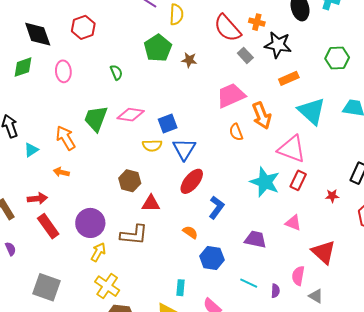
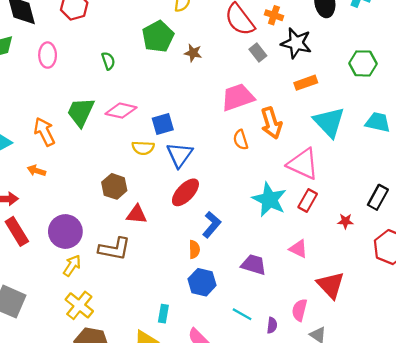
orange semicircle: (190, 232) -> (194, 249), moved, turned 49

